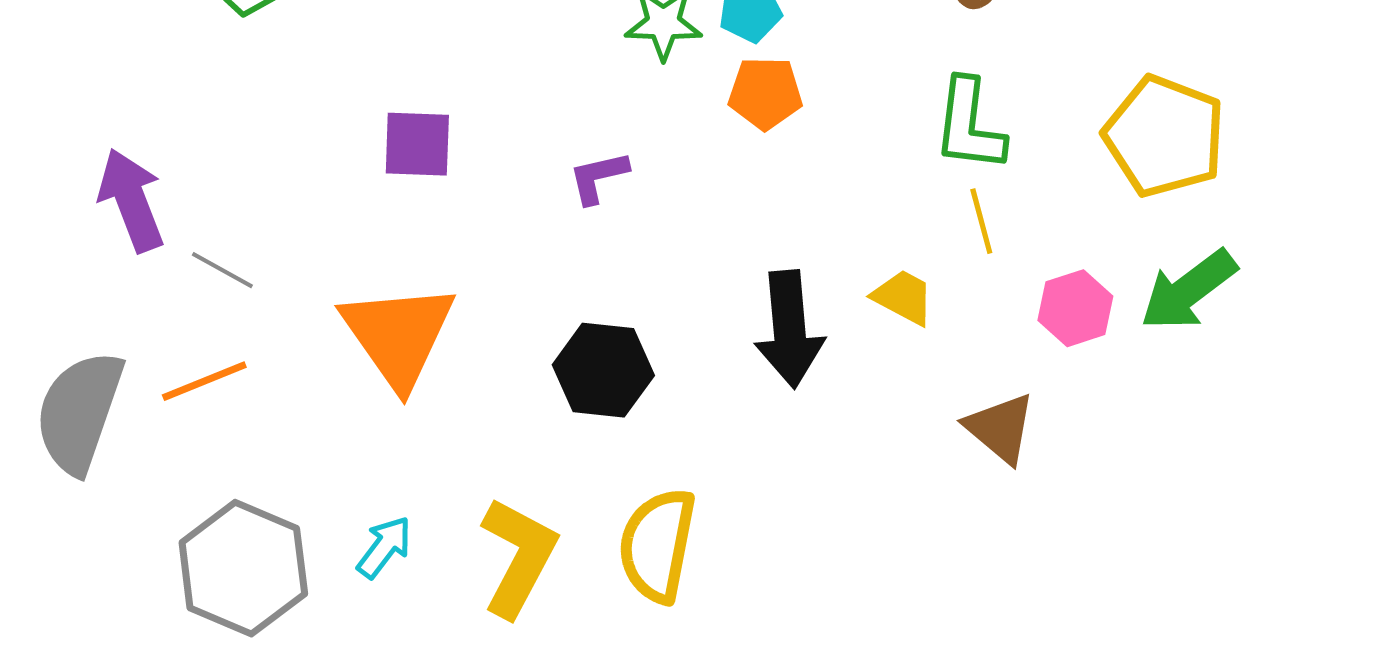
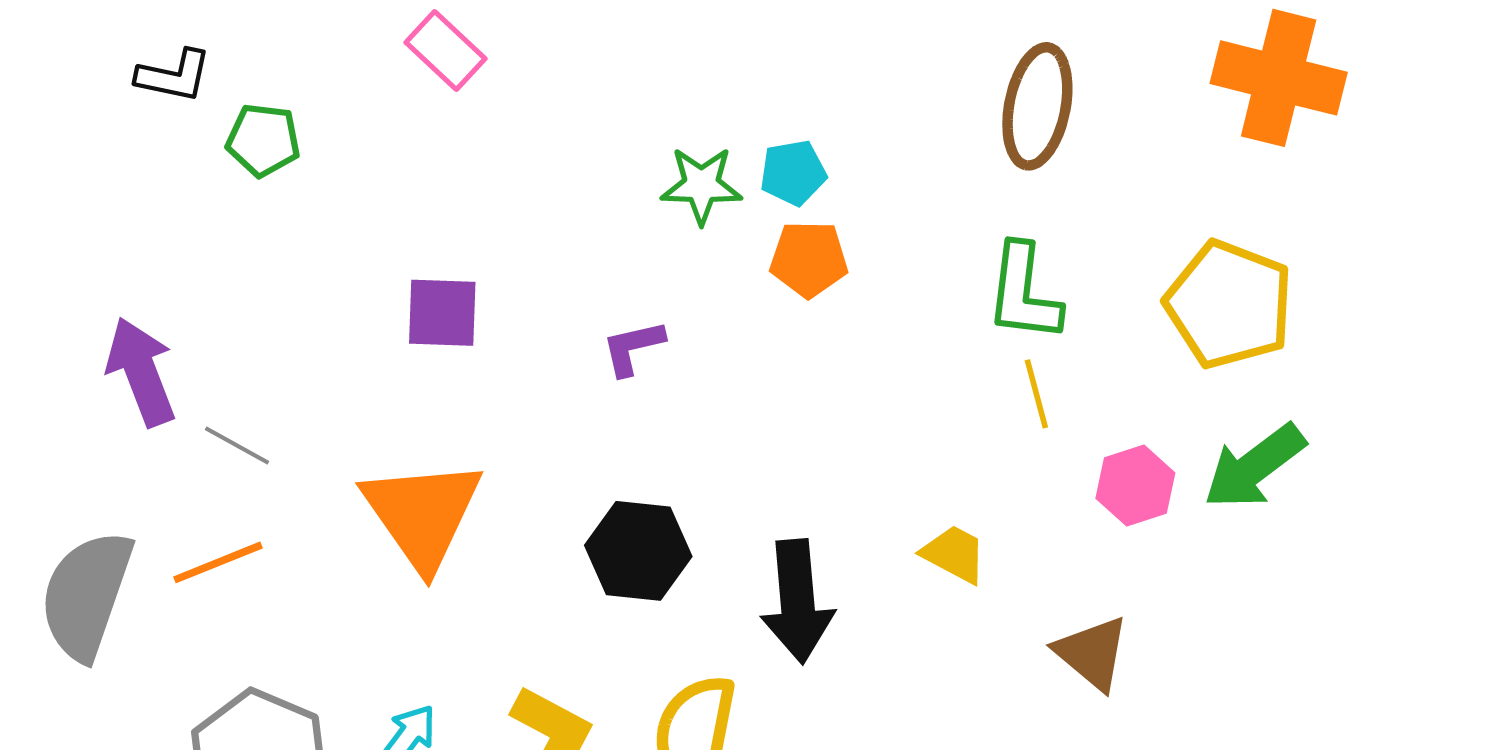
yellow trapezoid: (903, 297) -> (954, 554), moved
black arrow: (789, 329) -> (797, 601), moved
brown triangle: (1000, 428) -> (1092, 653), moved

